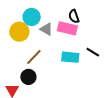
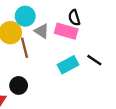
brown line: (34, 57) -> (25, 48), moved, turned -60
cyan rectangle: (70, 57) -> (68, 65), turned -36

